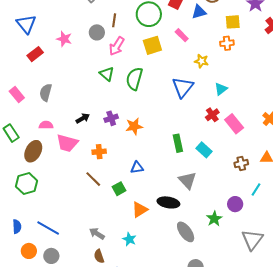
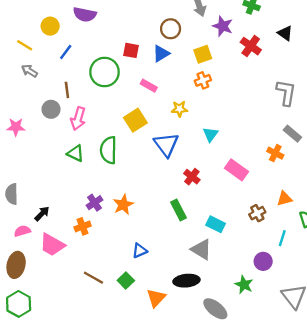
yellow square: (152, 45) -> (135, 120), moved
red cross: (212, 115) -> (192, 177), moved
black arrow: (83, 118) -> (42, 214), moved
pink trapezoid: (67, 143) -> (52, 245), turned 30
cyan rectangle: (204, 150) -> (216, 224), moved
orange cross: (99, 152) -> (83, 226), moved

